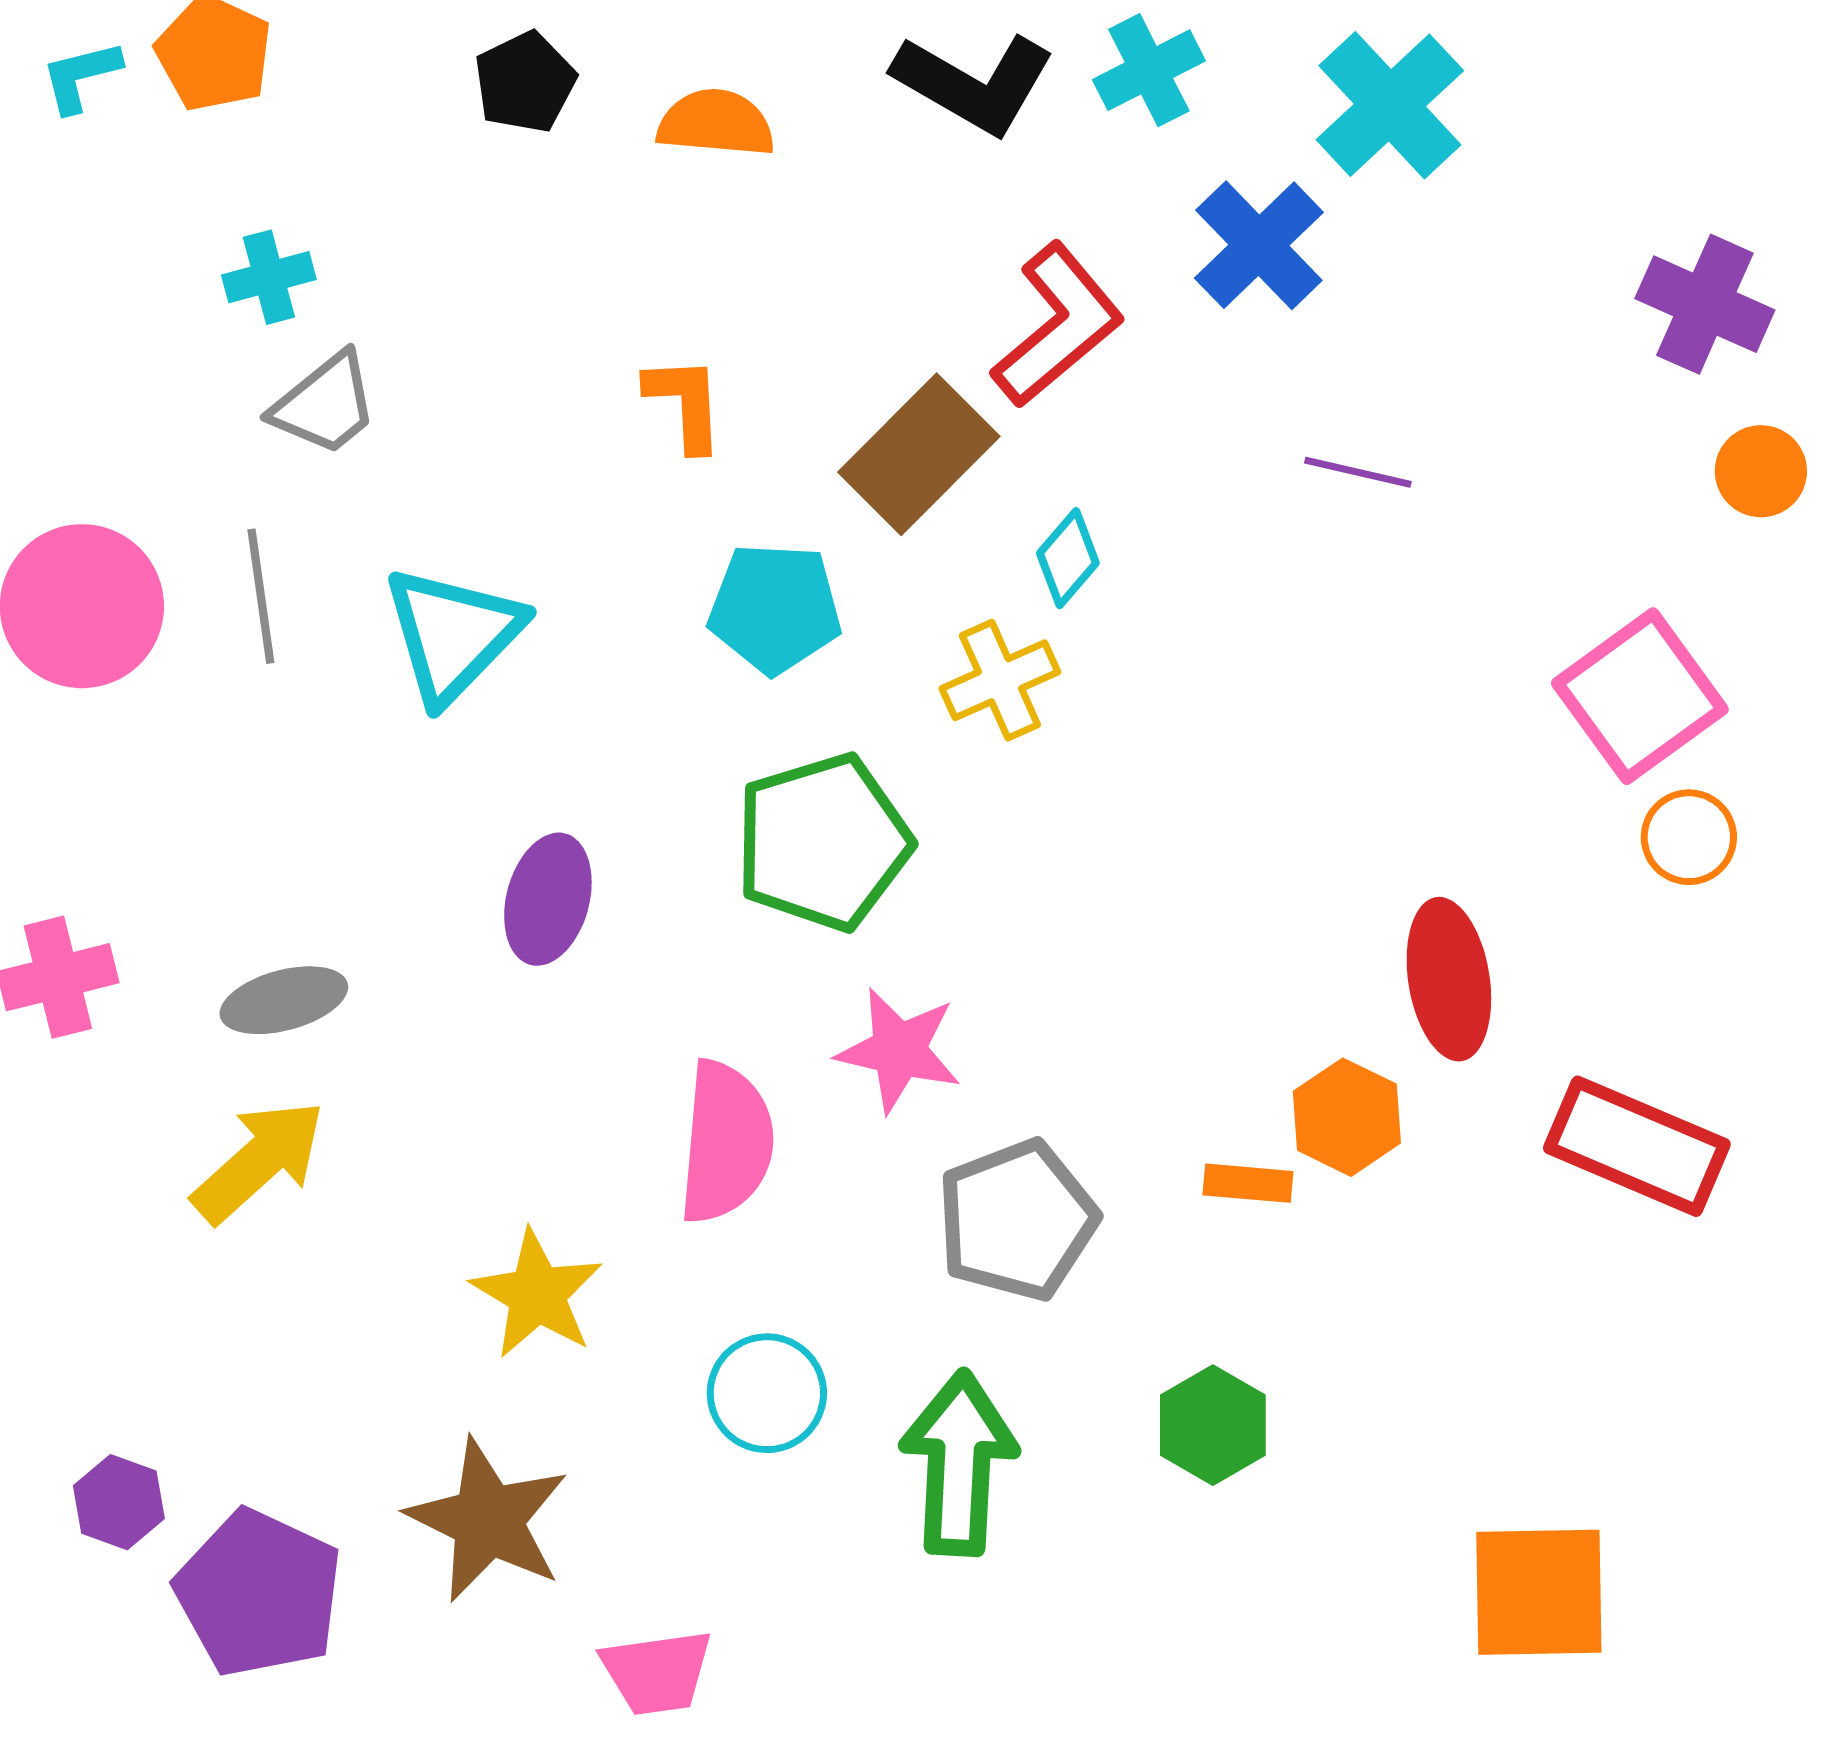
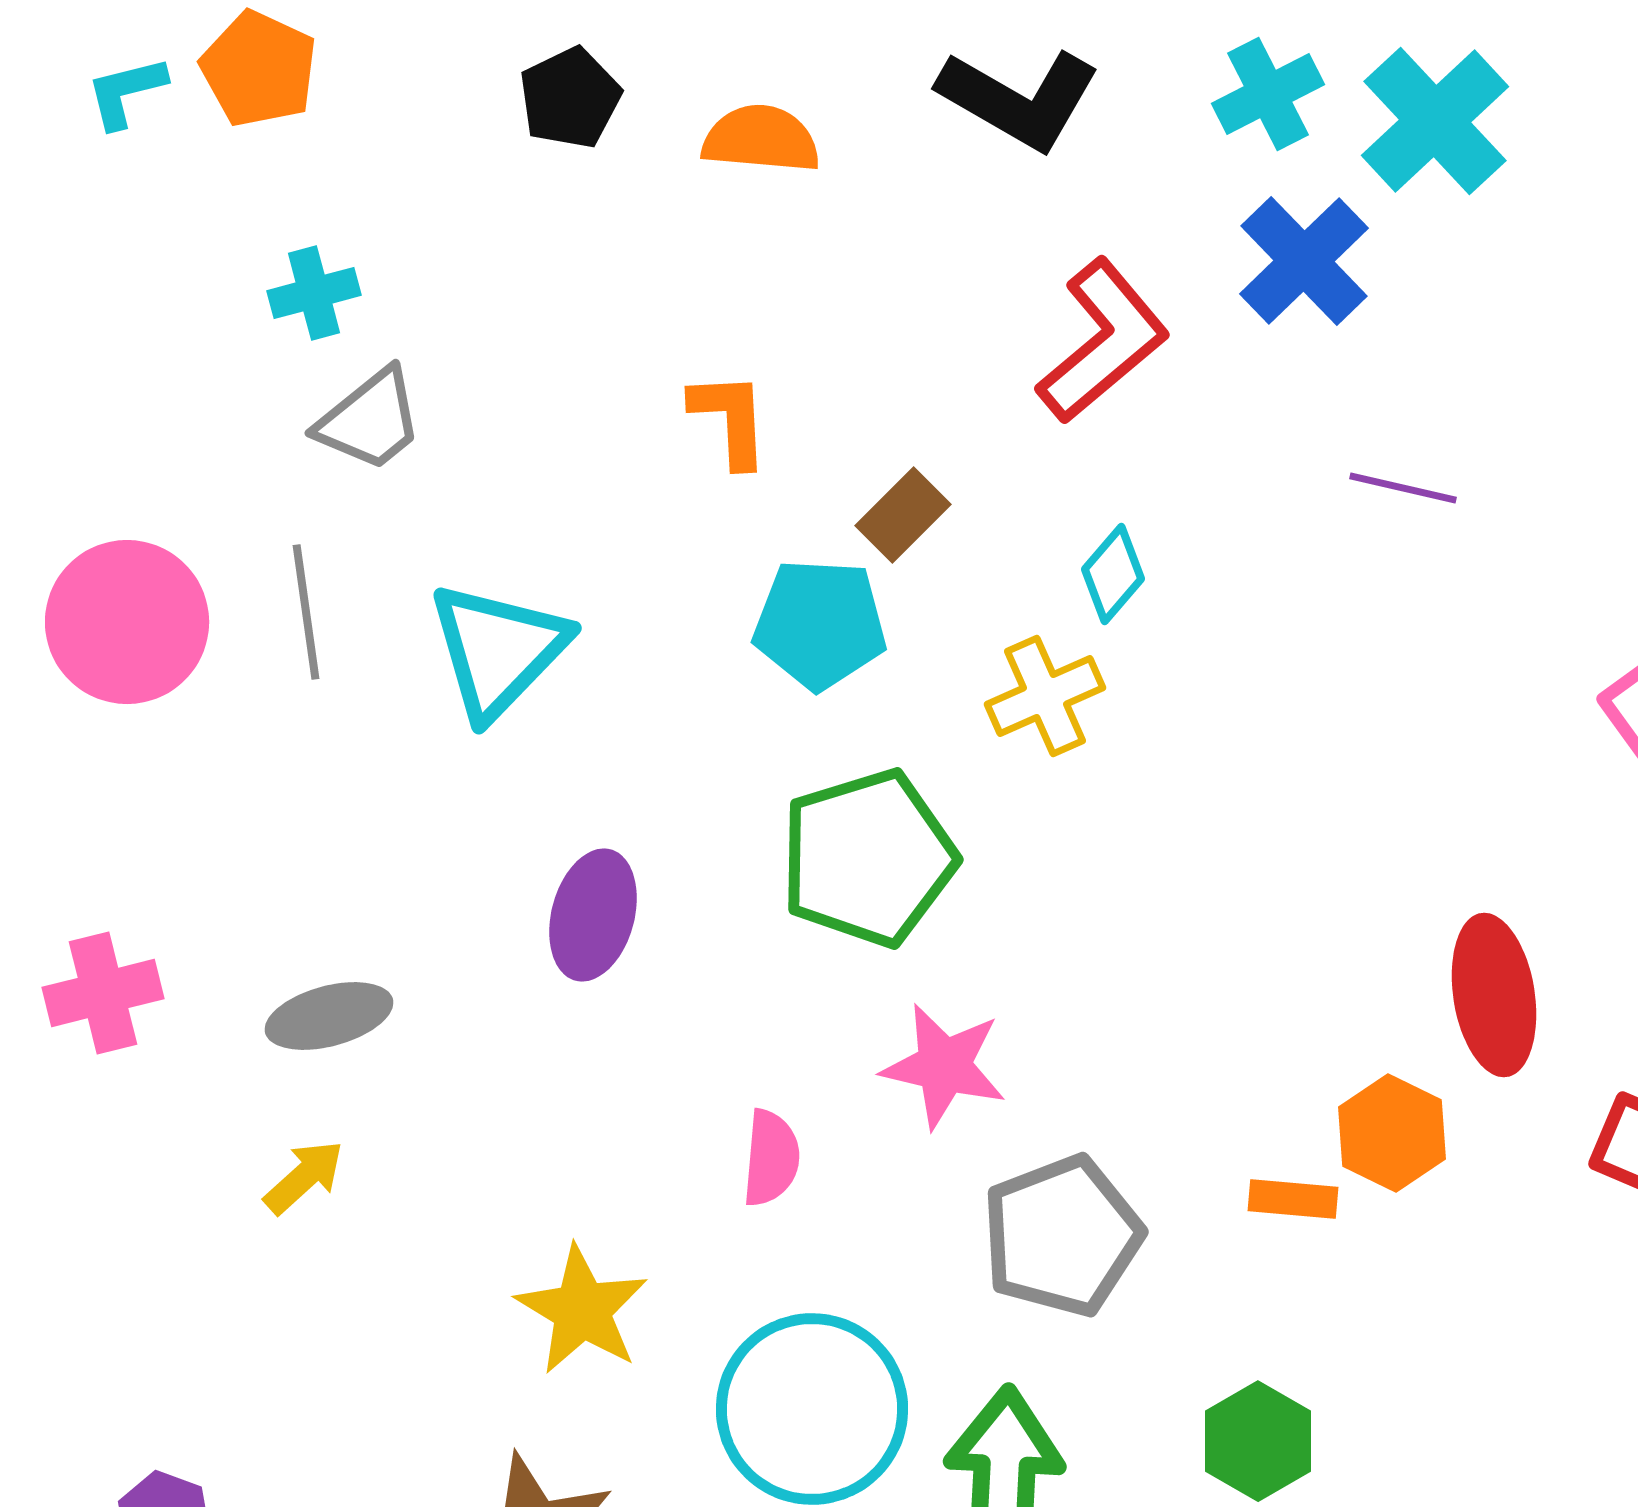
cyan cross: (1149, 70) -> (1268, 94), moved
brown rectangle: (919, 454) -> (903, 515), moved, size x0.6
pink semicircle: (726, 1142) -> (771, 1158), size x0.6
yellow arrow: (259, 1161) -> (304, 1177), size x0.6
cyan circle: (767, 1393) -> (812, 1409), size x1.6

